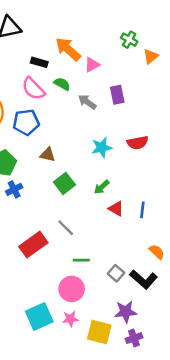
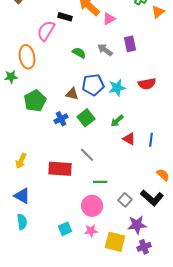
green semicircle: (62, 84) -> (79, 53), moved
pink semicircle: (33, 89) -> (46, 31), moved, turned 75
blue pentagon: (26, 122) -> (93, 85), moved
blue cross: (14, 189) -> (61, 119), moved
red rectangle: (33, 245) -> (60, 169), turned 40
gray square: (116, 273) -> (125, 200), moved
cyan square: (39, 316) -> (65, 229), size x0.6

